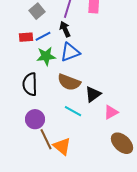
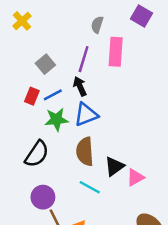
red rectangle: (26, 37) -> (32, 96), turned -64
brown semicircle: (69, 82) -> (85, 152), turned 65
black semicircle: (30, 84) -> (37, 154), turned -145
pink triangle: (111, 112) -> (135, 177), moved

